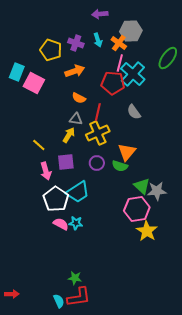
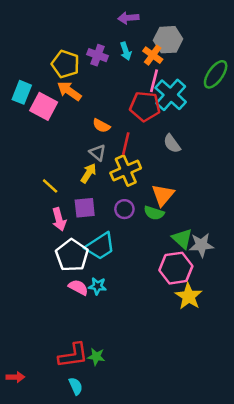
orange arrow: (75, 71) -> (69, 91), moved, turned -126
gray triangle: (76, 119) -> (98, 153), turned 32
red L-shape: (79, 297) -> (73, 355), moved

